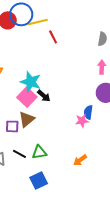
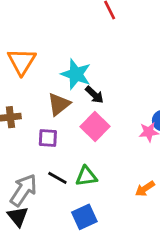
pink square: (27, 97) -> (95, 127), moved
brown triangle: (27, 119) -> (59, 104), moved

